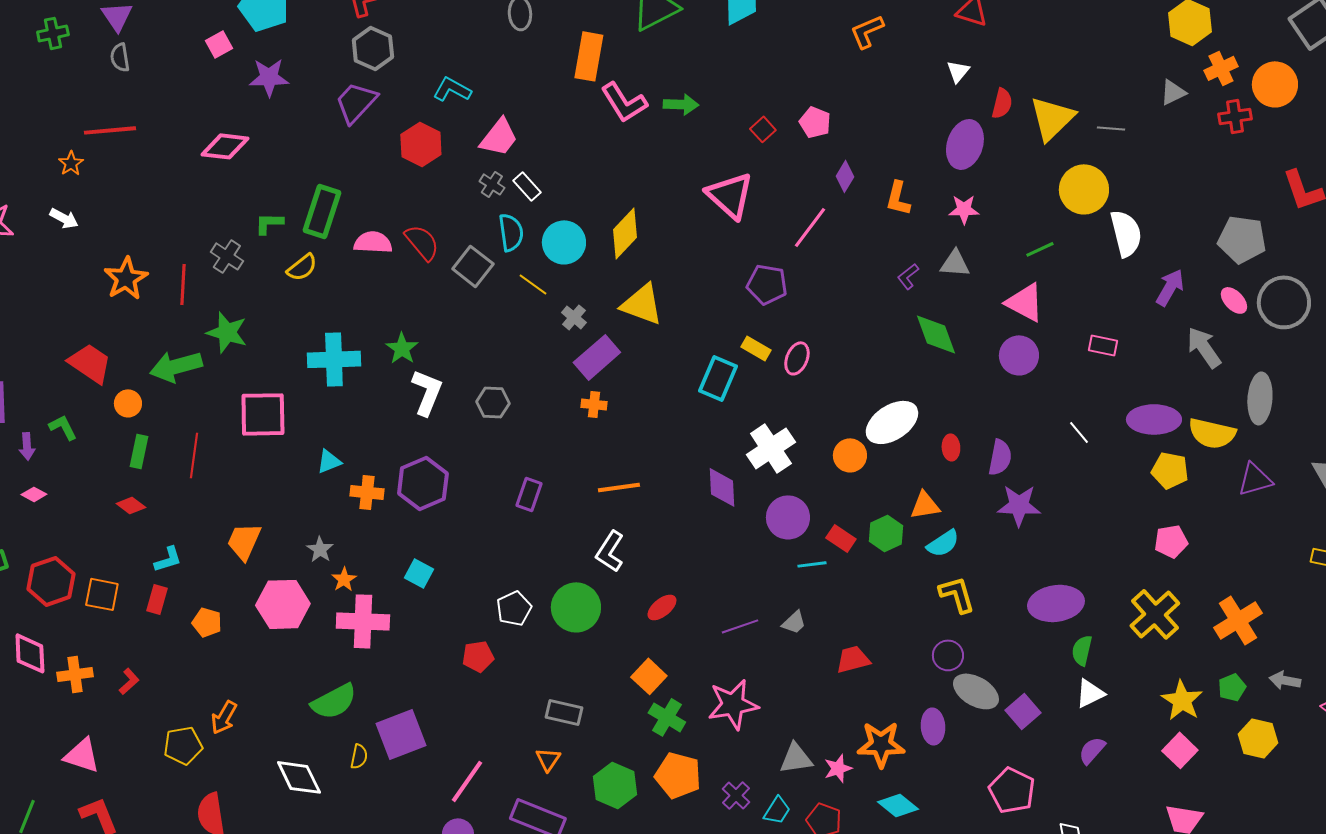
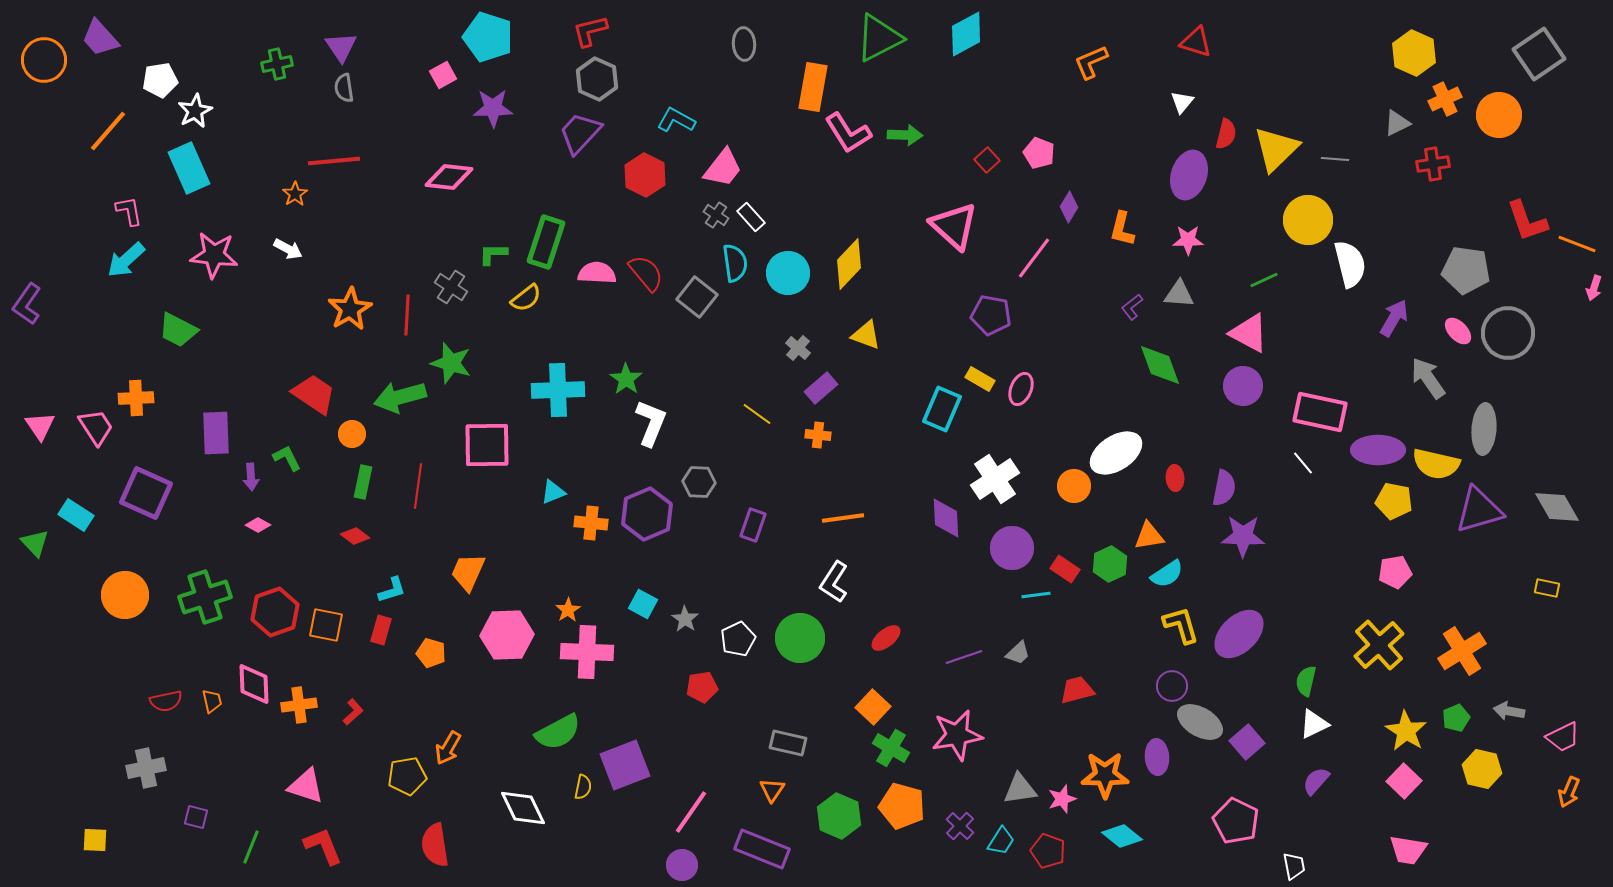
red cross: (1235, 116) -> (1433, 164), moved
yellow line: (533, 284) -> (757, 414), moved
yellow triangle: (642, 304) -> (866, 335), size x0.7
pink rectangle: (1103, 345) -> (1320, 412), moved, size x1.8
purple rectangle: (597, 357) -> (821, 388), size x0.7
gray hexagon: (493, 402) -> (699, 482), moved
purple triangle: (1255, 479) -> (1479, 510), size x1.4
gray star: (320, 549) -> (685, 619), moved
purple ellipse: (1056, 603) -> (1239, 634), moved, turned -36

